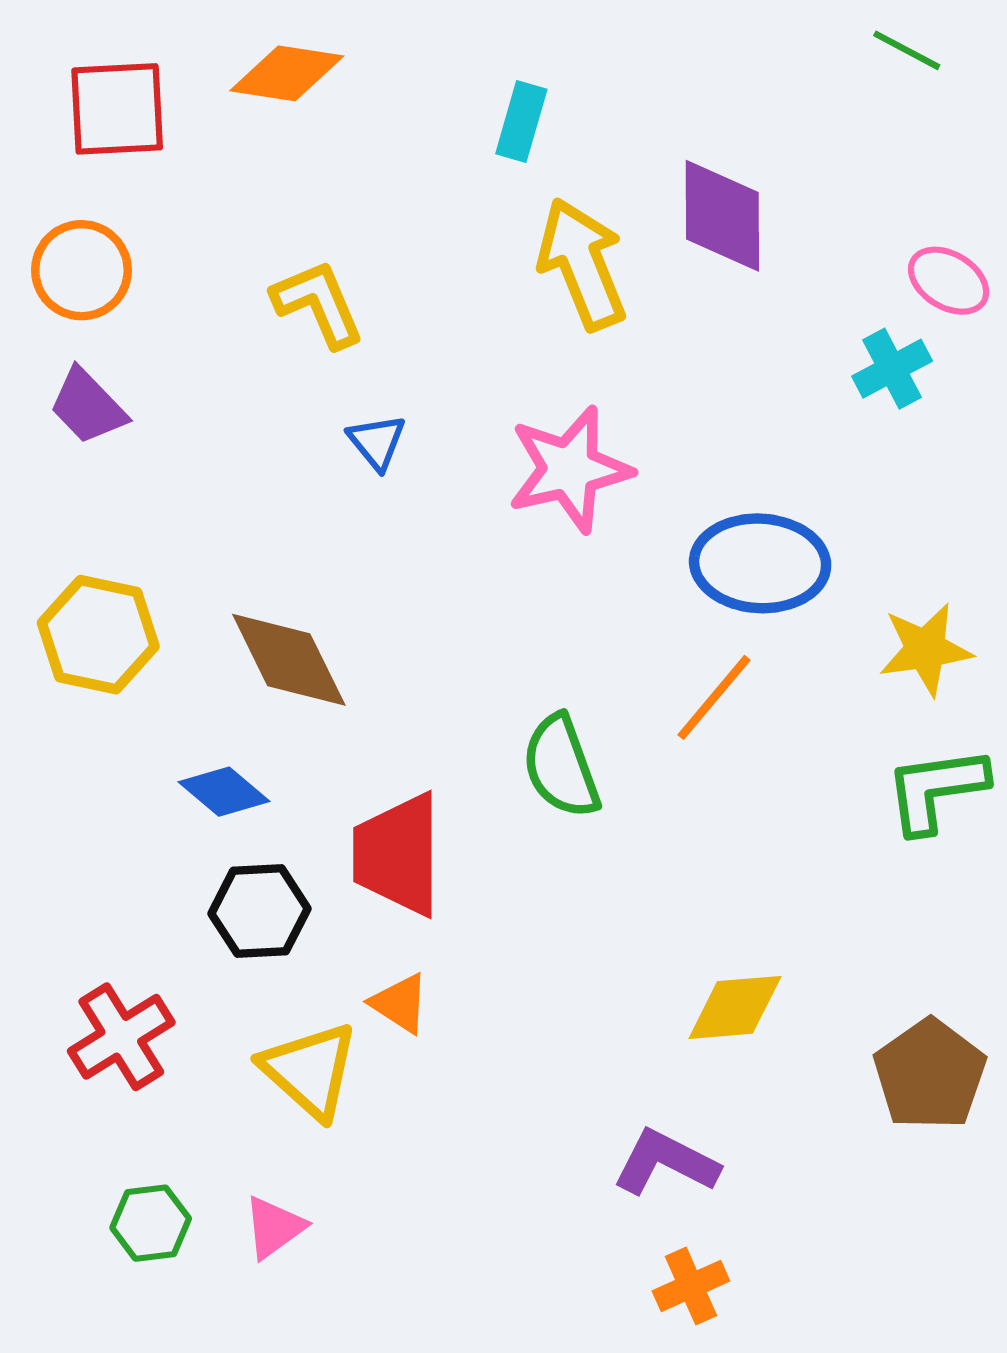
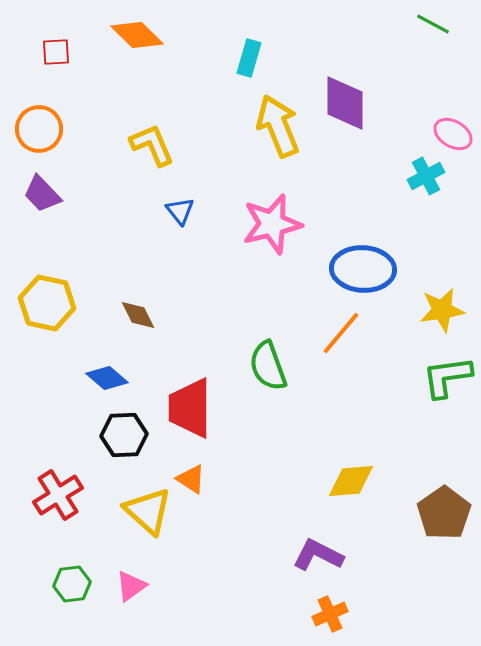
orange diamond: (287, 73) -> (137, 35), turned 36
red square: (117, 109) -> (56, 52), size x0.6
brown diamond: (289, 660) -> (138, 315), size x0.6

